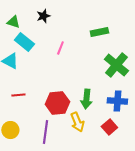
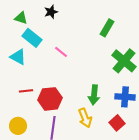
green rectangle: (99, 32) -> (107, 28), turned -48
pink line: (60, 48) -> (61, 52), moved, turned -72
red hexagon: (57, 103) -> (50, 99), moved

